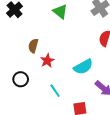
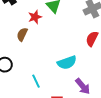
red star: (47, 61) -> (35, 17), moved

